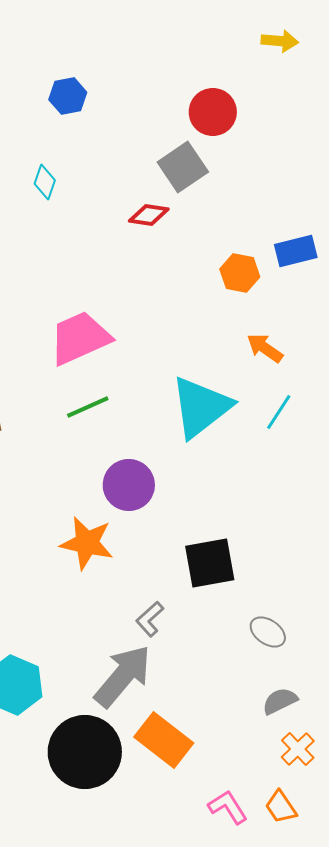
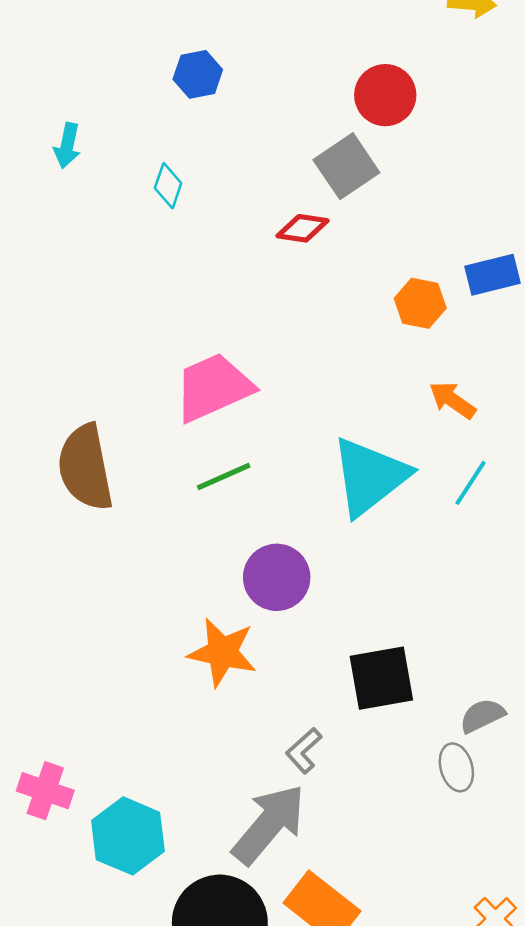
gray ellipse: (268, 632) -> (456, 767), turned 39
gray semicircle: (280, 701) -> (482, 716), moved

